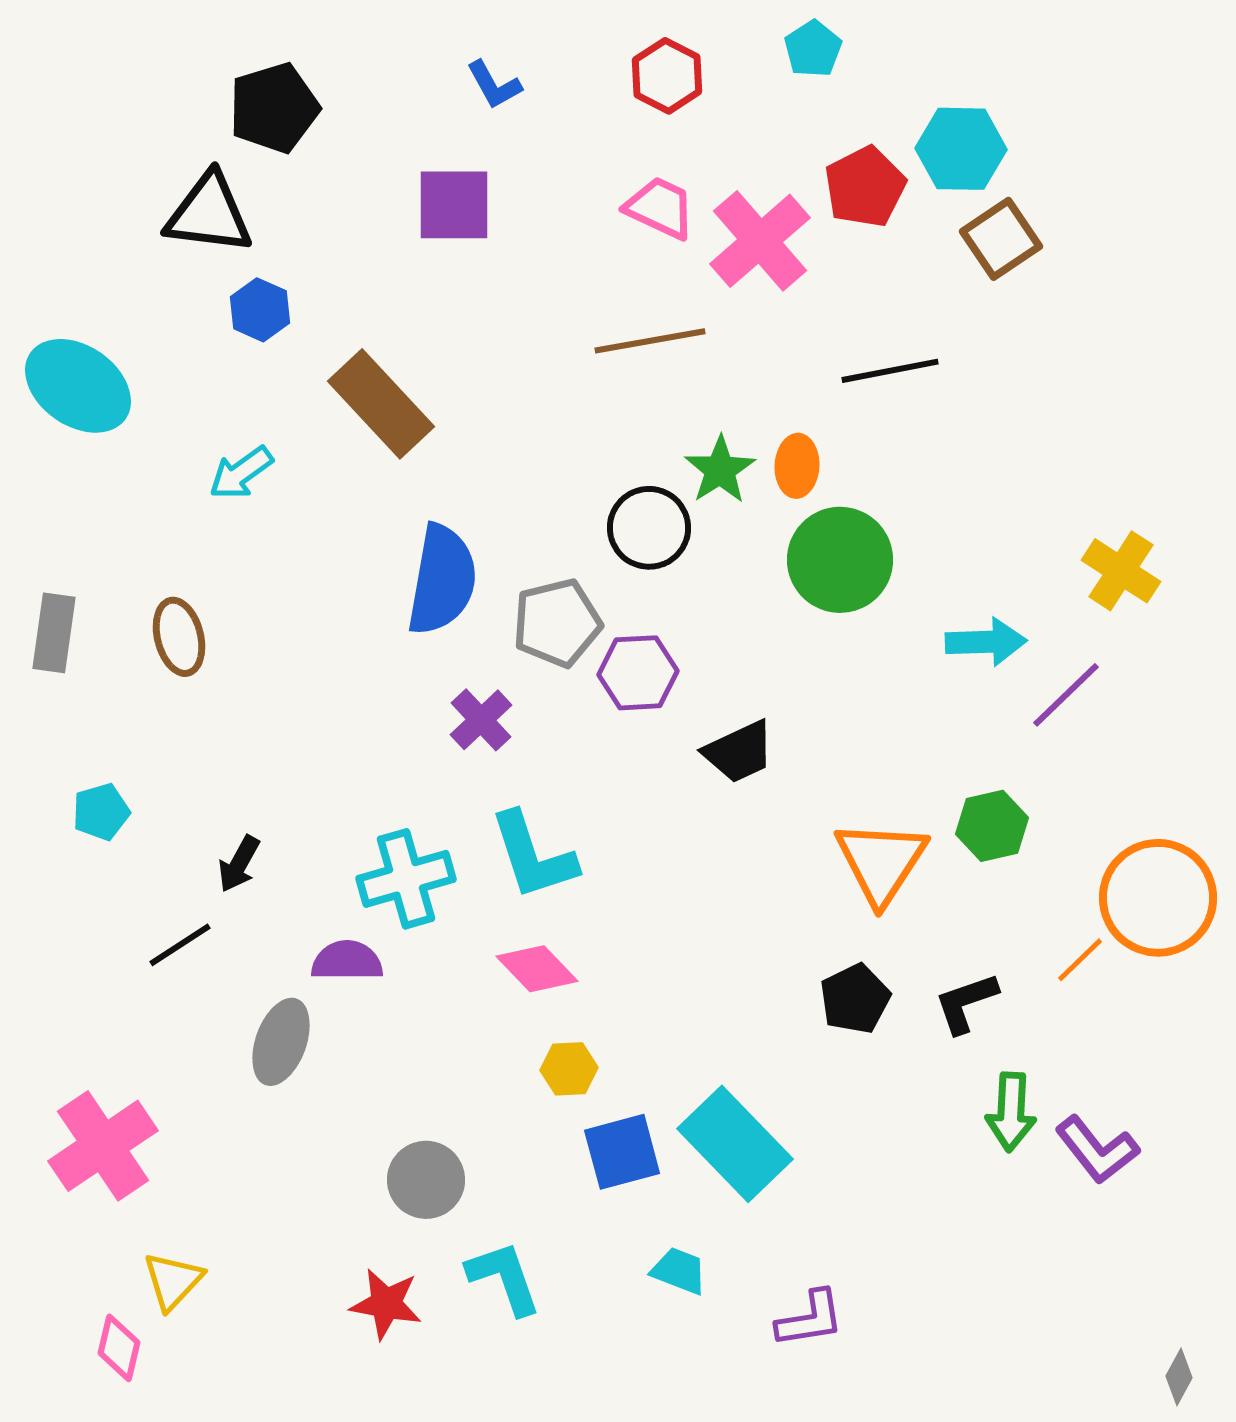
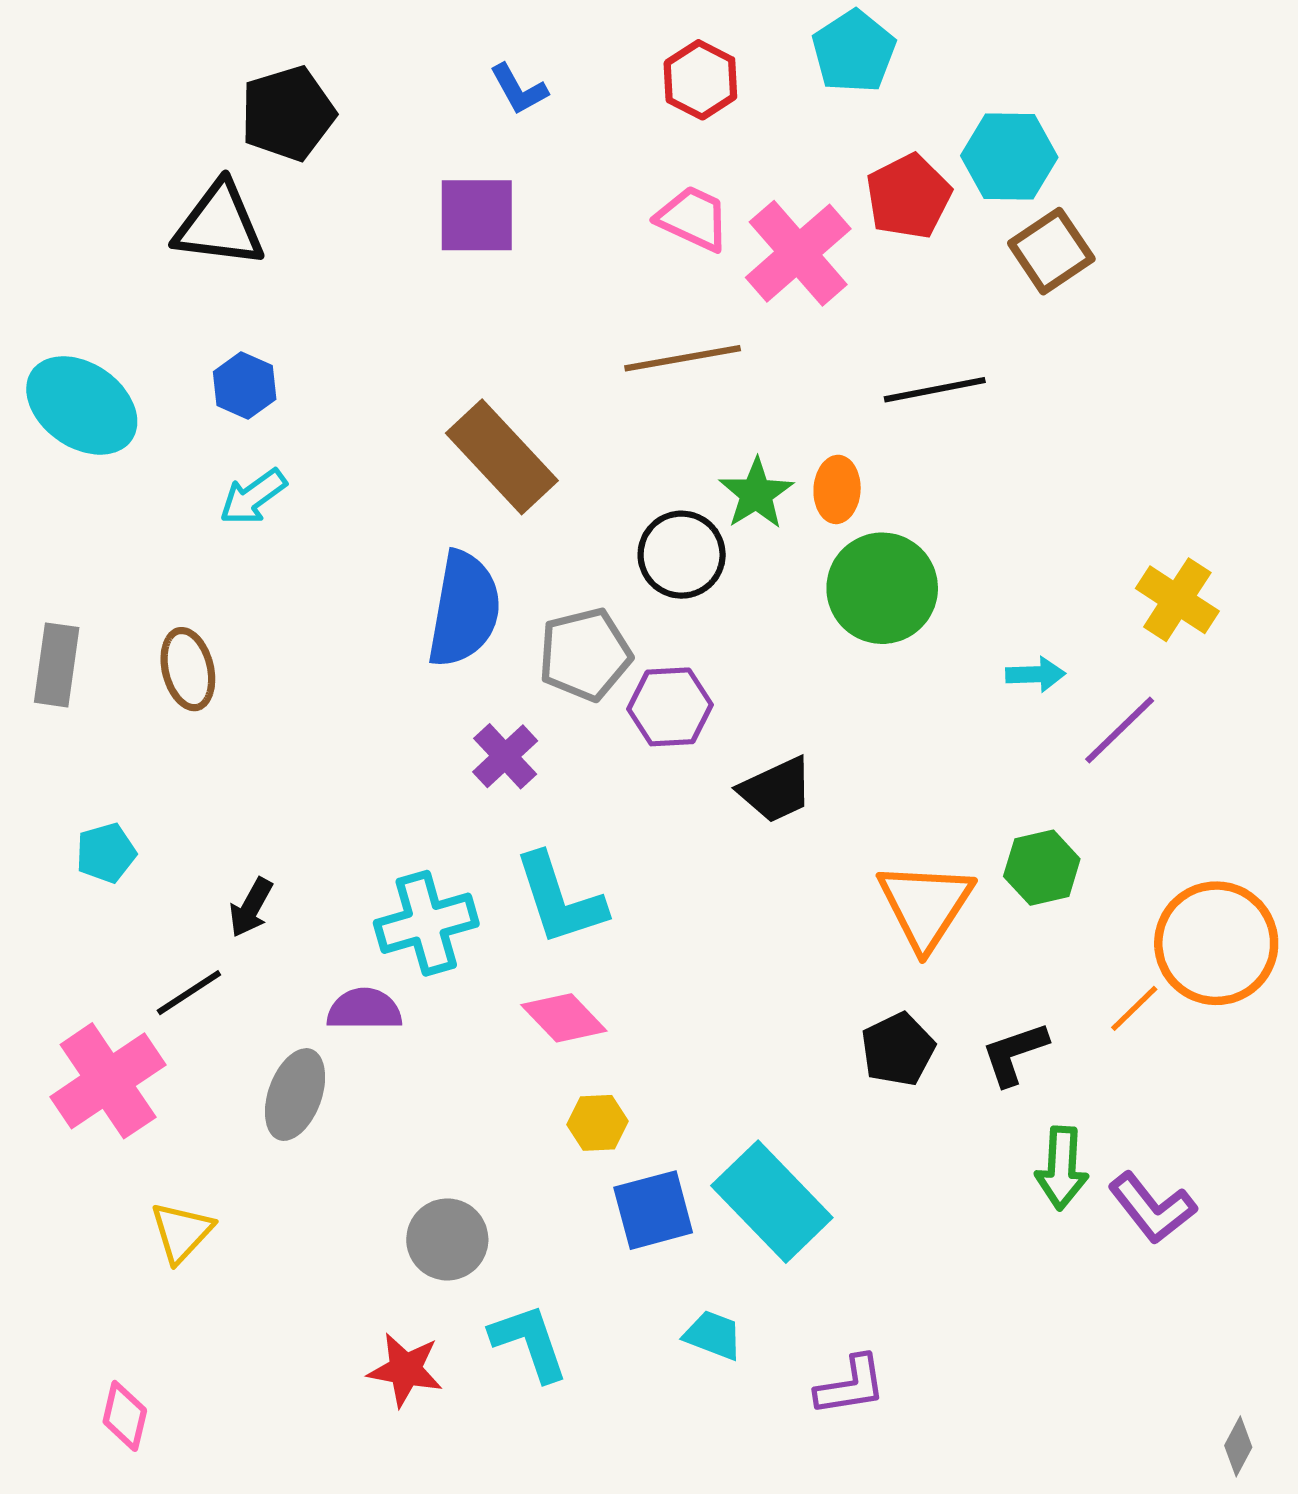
cyan pentagon: (813, 49) -> (854, 51), size x1.4
blue hexagon: (260, 310) -> (245, 385), moved
brown rectangle: (381, 404) -> (502, 457), moved
cyan arrow: (986, 642) -> (1036, 674), size x0.7
pink cross: (103, 1146) -> (108, 1081), moved
yellow triangle: (173, 1281) -> (182, 1232), moved

